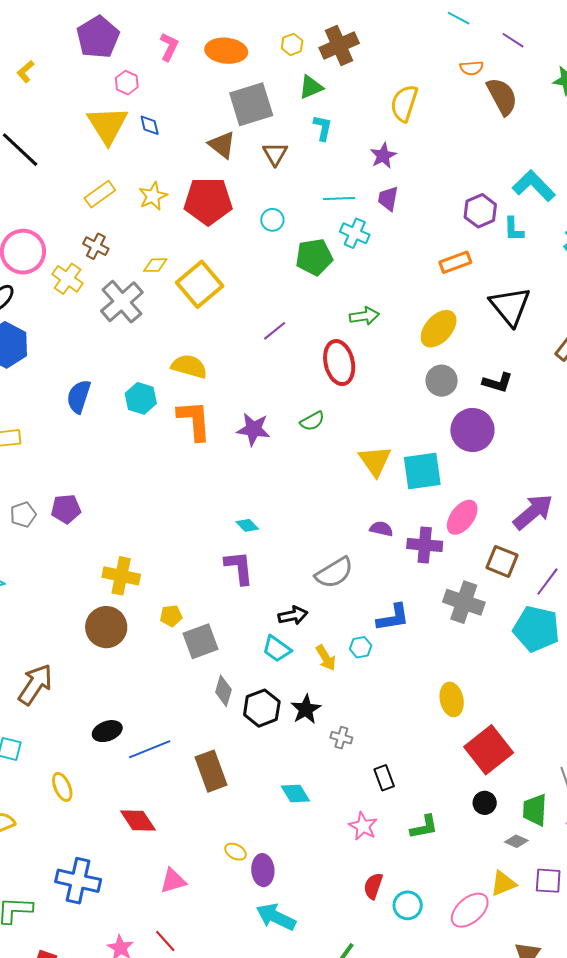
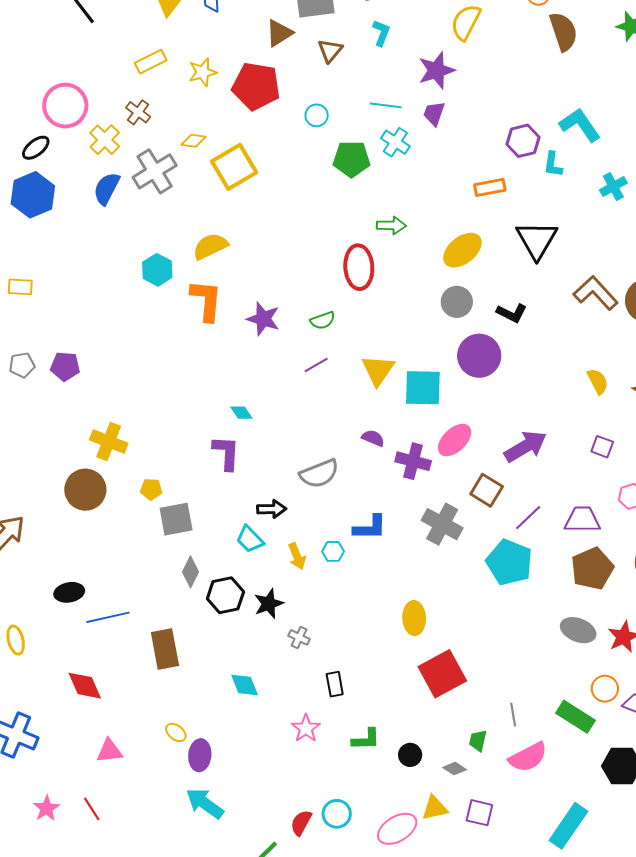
brown triangle: (222, 145) -> (279, 33), turned 40
purple star: (383, 156) -> (436, 70), size x1.4
purple line: (275, 331) -> (316, 365), moved
yellow semicircle: (189, 366) -> (210, 246), turned -51
blue semicircle: (79, 397) -> (107, 188), moved
black circle: (485, 803) -> (410, 755), moved
green trapezoid: (535, 810) -> (478, 741), size x0.7
red semicircle: (373, 886) -> (301, 823), moved

